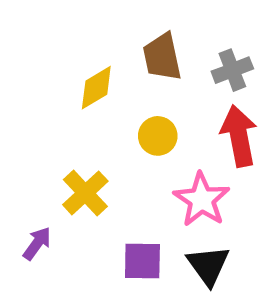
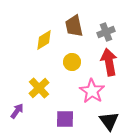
black triangle: (208, 265) -> (109, 121), moved

